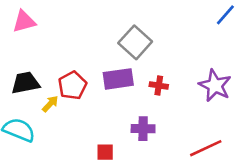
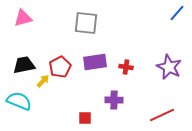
gray square: (135, 42) -> (86, 23), moved, turned -35

